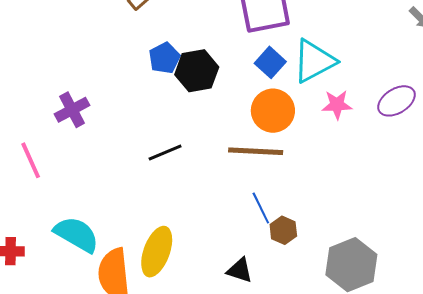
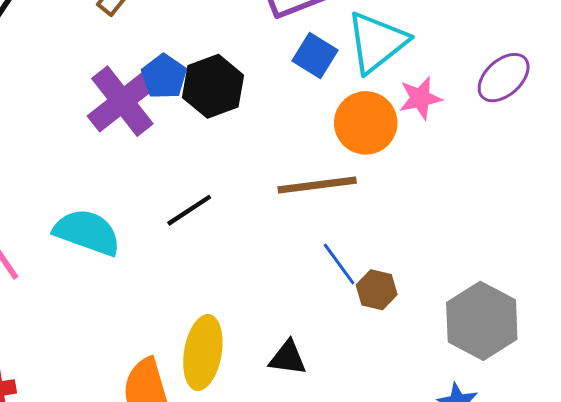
purple cross: (72, 110) -> (122, 101), moved, size x1.4
orange circle: (273, 111) -> (366, 123), moved
cyan semicircle: (76, 234) -> (87, 232), moved
black triangle: (240, 270) -> (288, 358), moved

